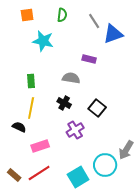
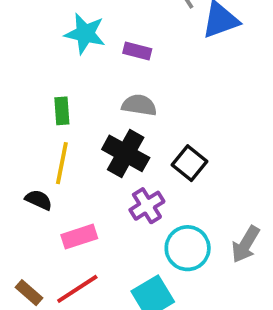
purple rectangle: (89, 59) -> (137, 51), moved
black cross: (64, 103) -> (126, 153), size x1.6
cyan circle: (105, 165) -> (188, 248), moved

